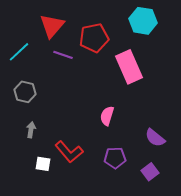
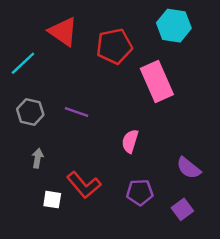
red triangle: (52, 26) -> (63, 32), turned -36
purple line: (63, 55) -> (77, 112), moved

